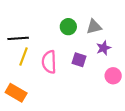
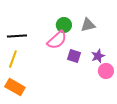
purple star: (104, 48) -> (98, 56), moved
yellow line: (23, 57) -> (13, 59), moved
pink semicircle: (49, 62) -> (57, 40), moved, turned -130

